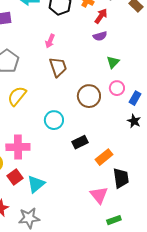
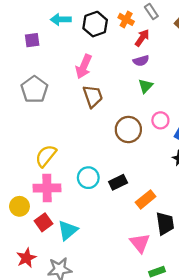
pink arrow: (50, 41) -> (84, 66), size x1.5
green triangle: (113, 62) -> (146, 86), moved
yellow semicircle: (17, 96) -> (46, 156), moved
cyan circle: (54, 120) -> (88, 178), moved

